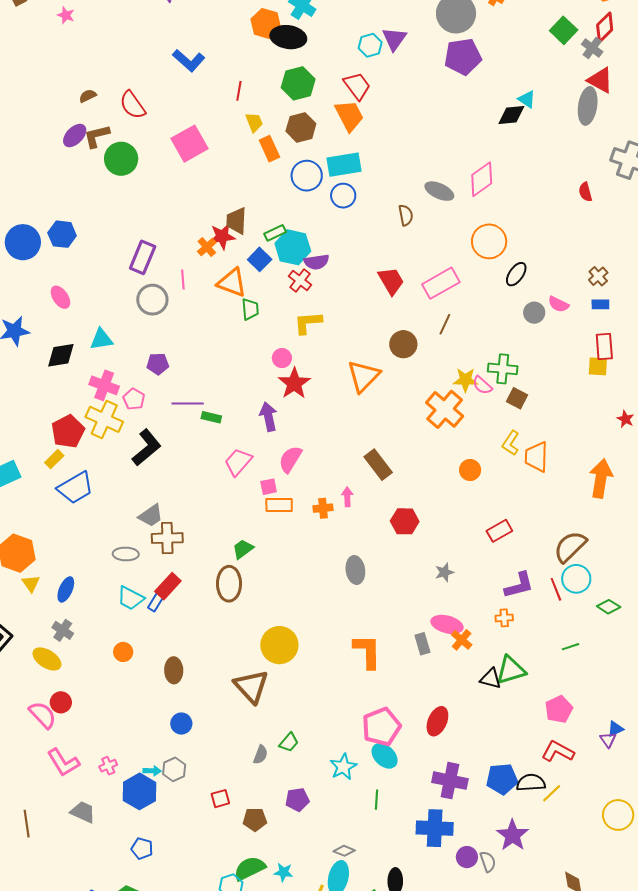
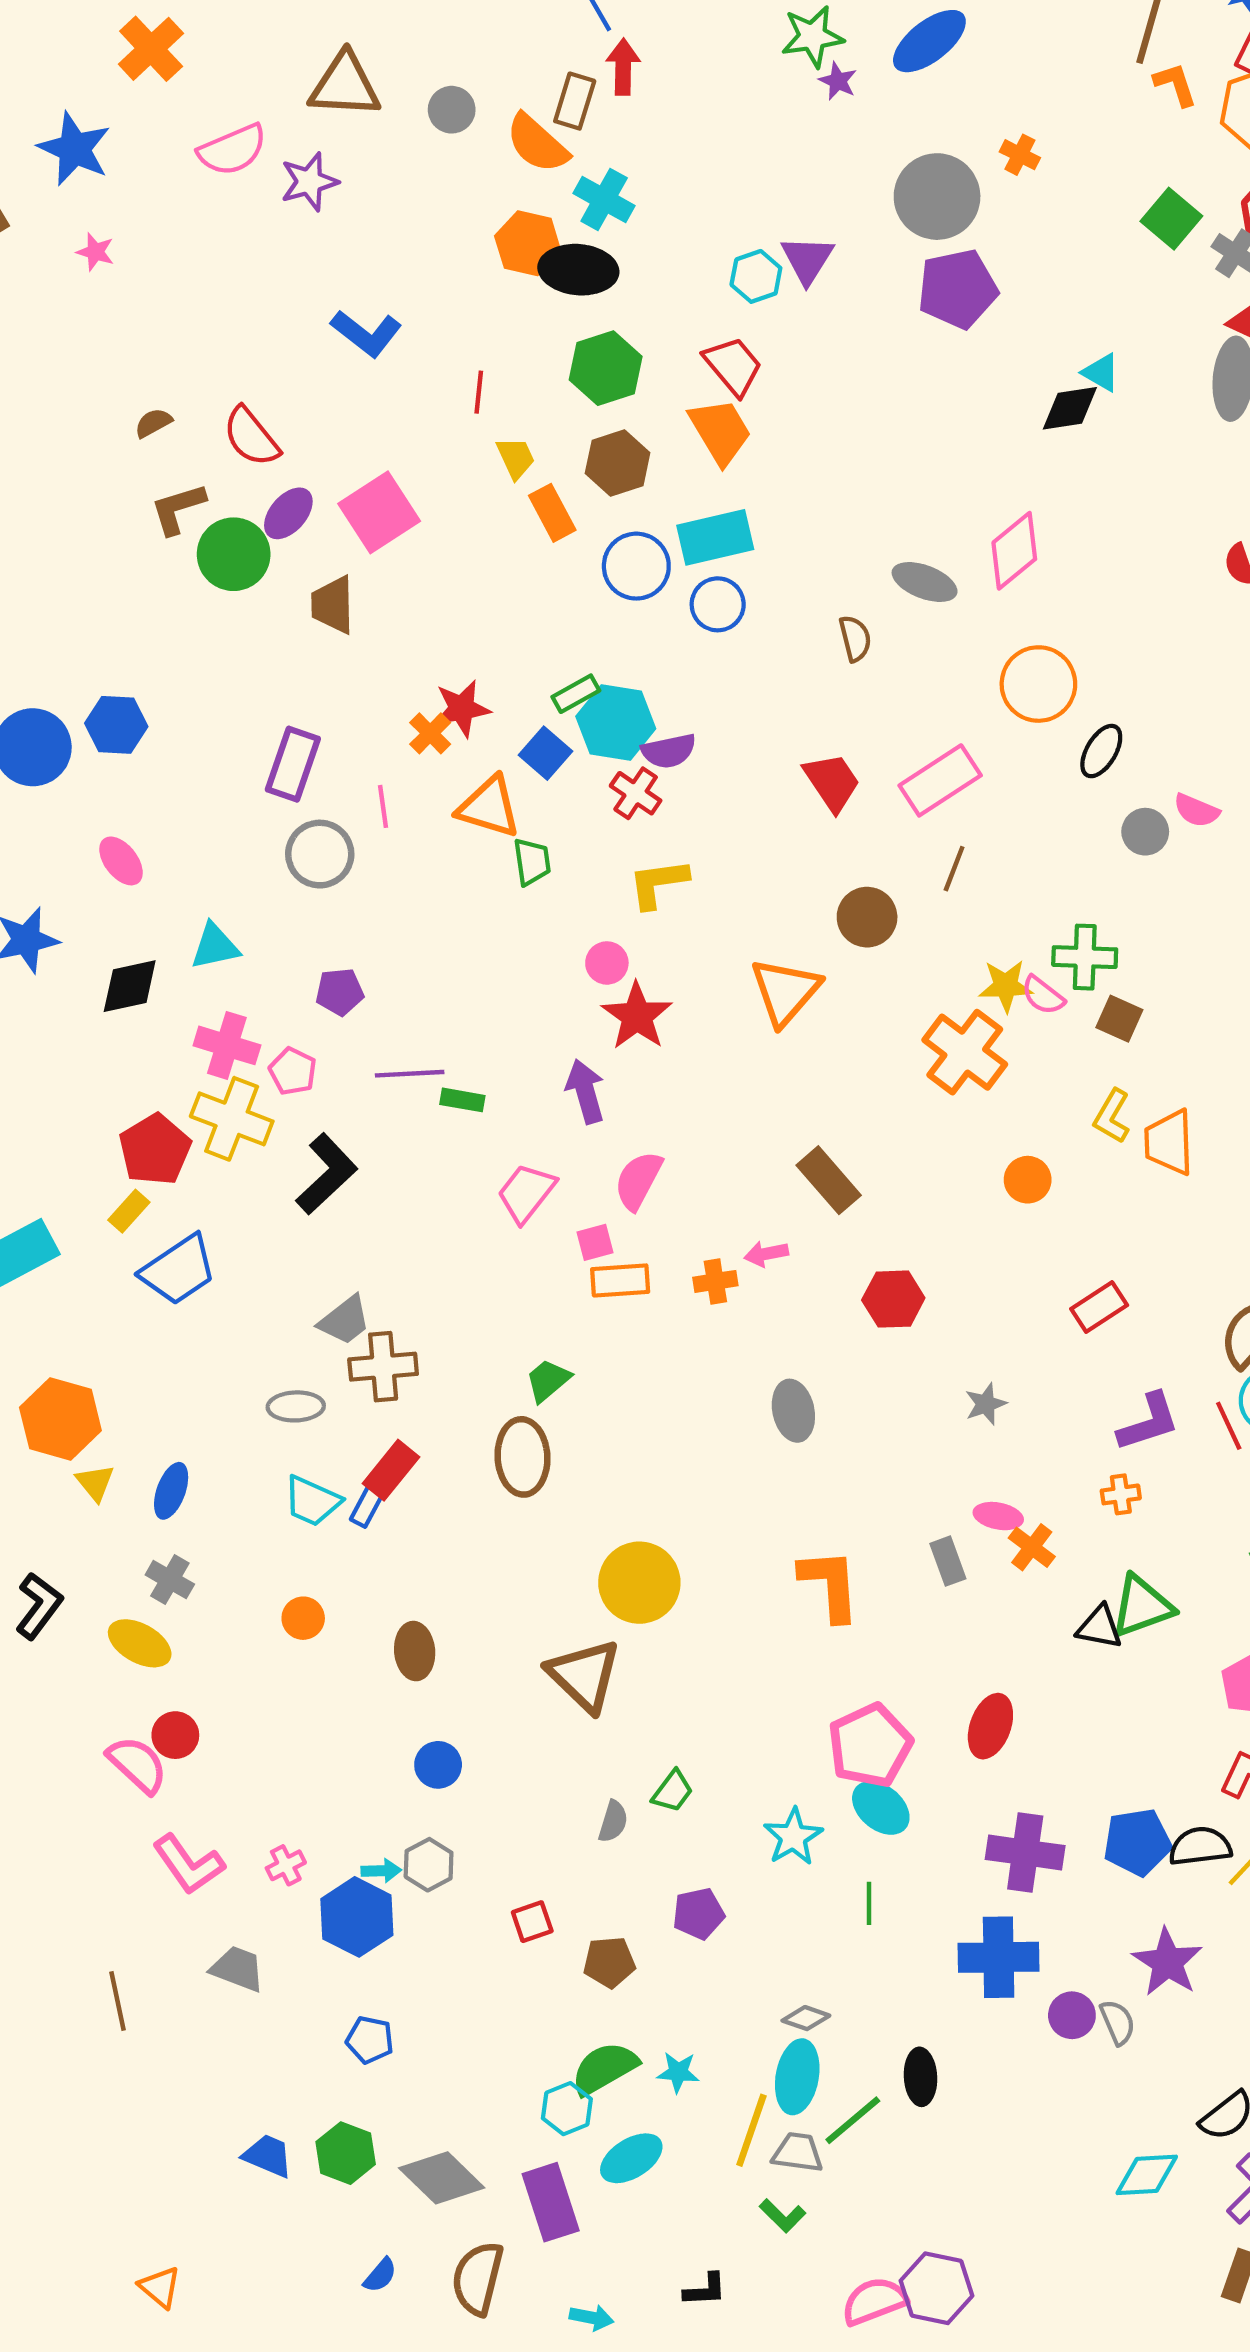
purple ellipse: (75, 136) -> (288, 513), moved
brown trapezoid: (237, 221) -> (333, 605), moved
pink arrow: (347, 497) -> (766, 1254), turned -96
pink ellipse: (447, 624) -> (998, 1516), size x0.7

